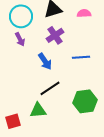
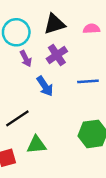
purple arrow: (20, 39) -> (26, 59), moved
black line: (50, 88) -> (17, 118), moved

